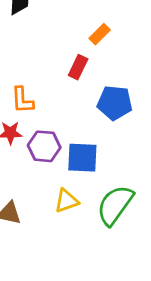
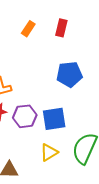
orange rectangle: (100, 34) -> (28, 29), moved
red rectangle: (78, 67) -> (61, 28), moved

